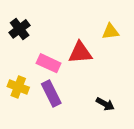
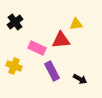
yellow triangle: (110, 32) -> (76, 24), moved
purple rectangle: (51, 93) -> (52, 71), moved

